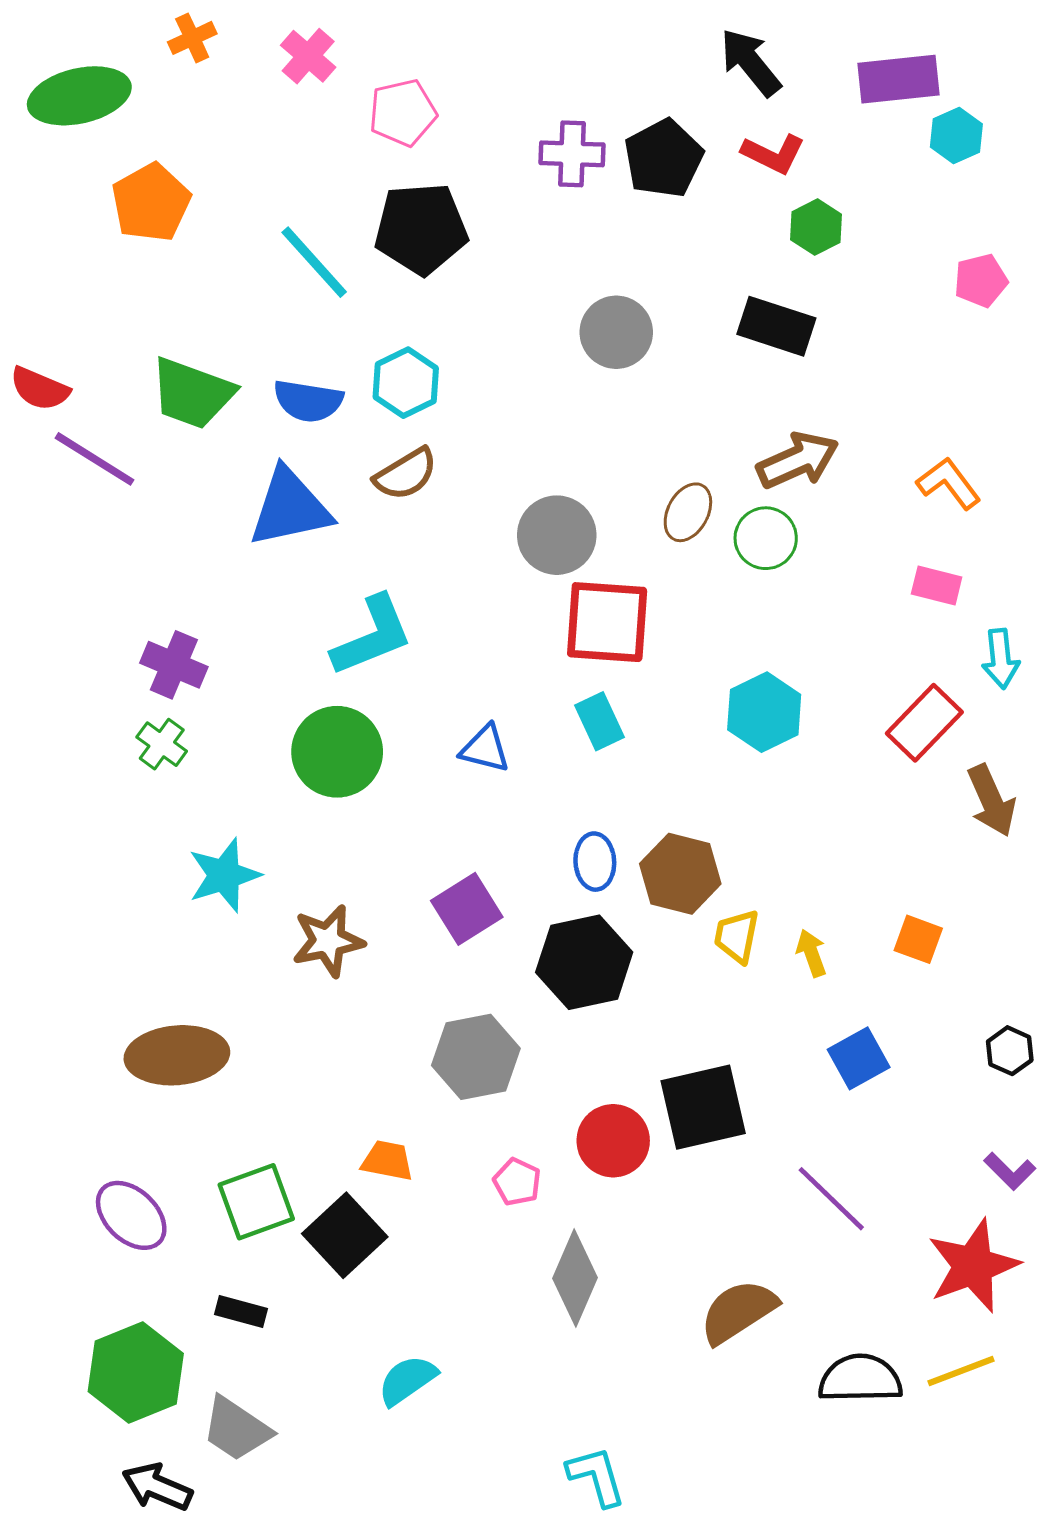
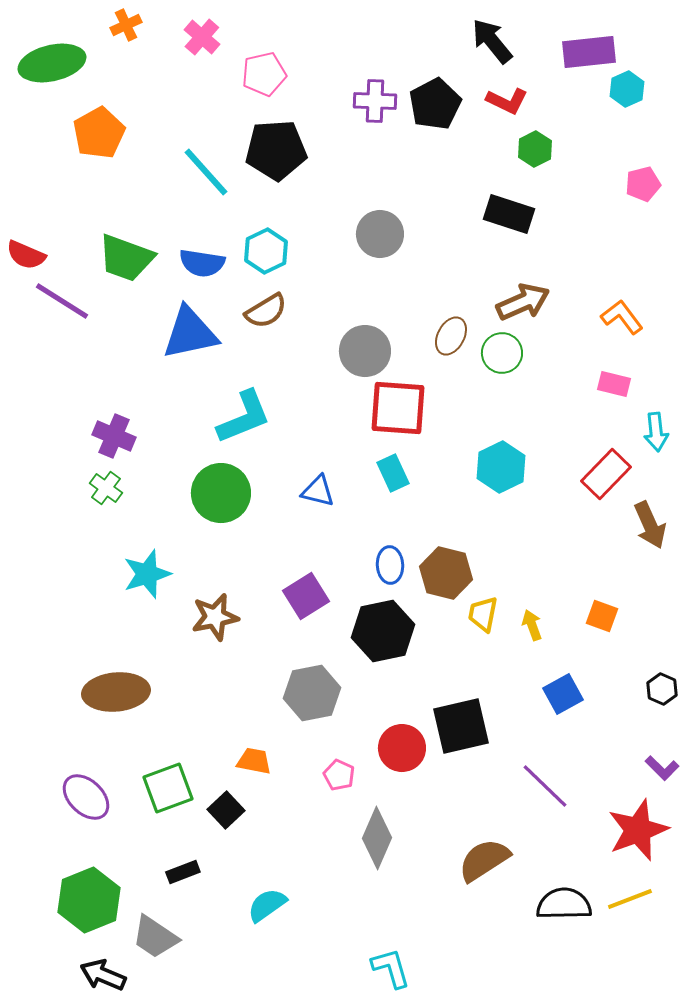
gray circle: (616, 332) -> (380, 234), moved
black square: (345, 1235) -> (226, 810), size x0.7
black rectangle: (241, 1312) -> (183, 872), moved, turned -36

